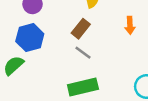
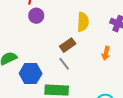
blue hexagon: (30, 38) -> (31, 73), moved

